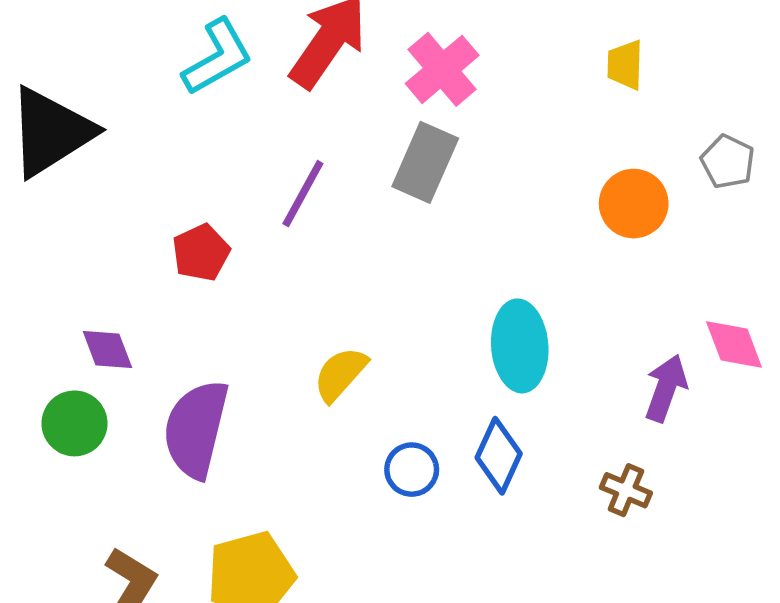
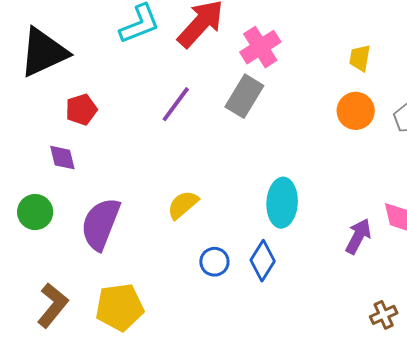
orange circle: (634, 204) -> (356, 111), moved
red pentagon: (201, 253) -> (81, 110), moved
purple diamond: (107, 349) -> (62, 158), moved
brown cross: (626, 490) -> (384, 315), moved, turned 36

